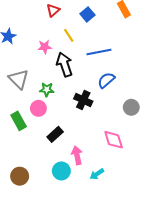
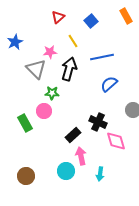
black arrow: (64, 65) -> (69, 69), turned 35
gray triangle: (19, 79) -> (36, 69), moved
black cross: (83, 100) -> (98, 122), moved
black rectangle: (55, 134) -> (73, 135), moved
cyan arrow: (97, 174) -> (100, 174), turned -48

